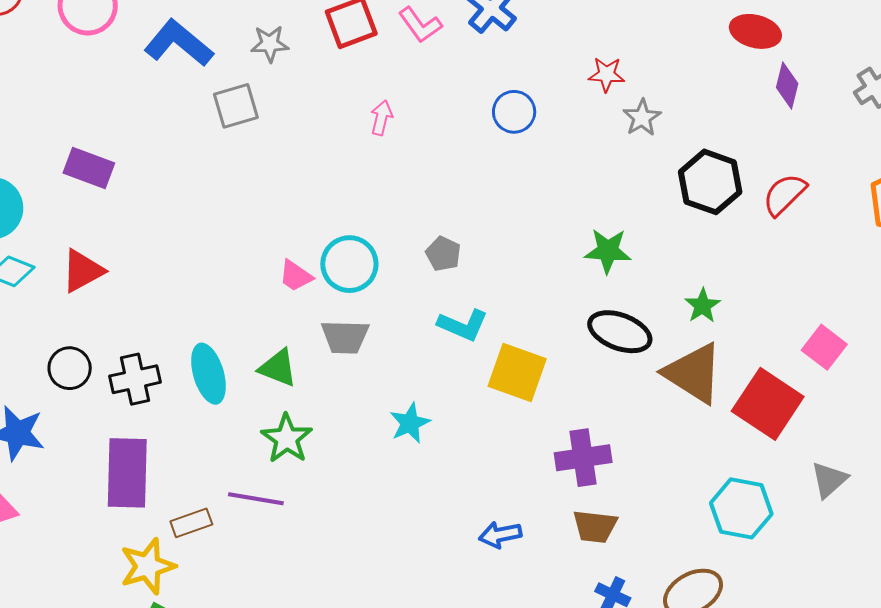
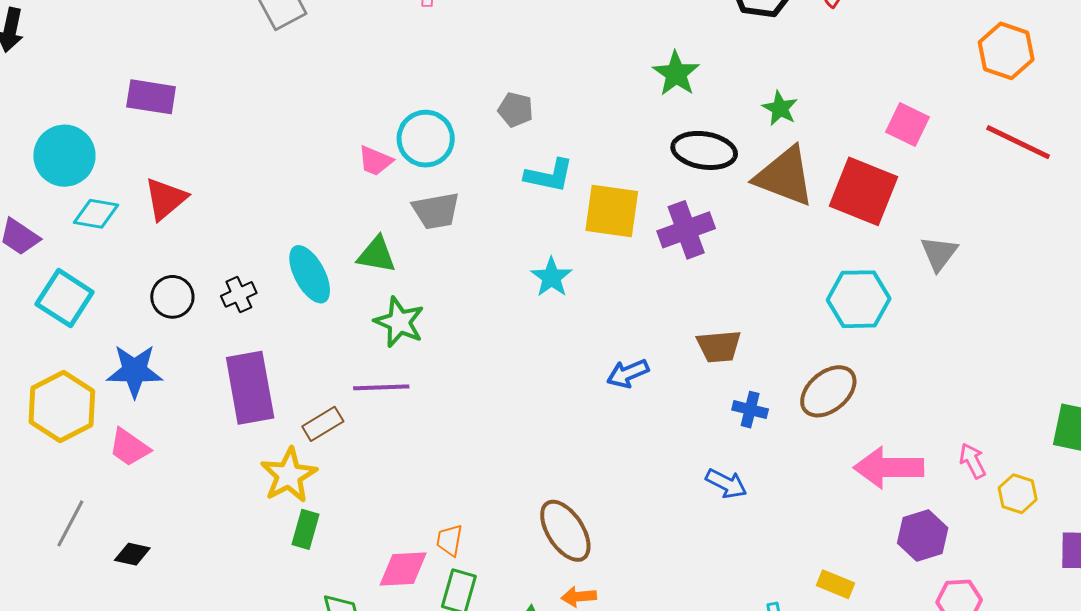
green star: (608, 251) -> (676, 74), turned -30
black cross: (135, 379) -> (239, 294), size x0.7
cyan star: (410, 423) -> (551, 277), moved
purple cross: (583, 458) -> (686, 230), moved

